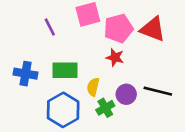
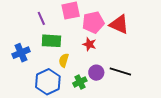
green rectangle: (65, 70) -> (51, 41), moved
blue cross: (26, 74) -> (21, 53), turned -36
yellow semicircle: (93, 87) -> (64, 60), moved

